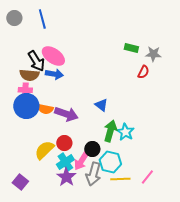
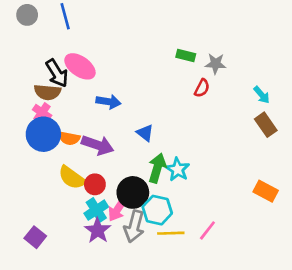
blue arrow: (54, 74) -> (108, 102), moved
pink cross: (25, 90) -> (42, 112), turned 32
black circle: (92, 149) -> (133, 192), size x1.5
yellow semicircle: (44, 150) -> (72, 178), moved, turned -100

